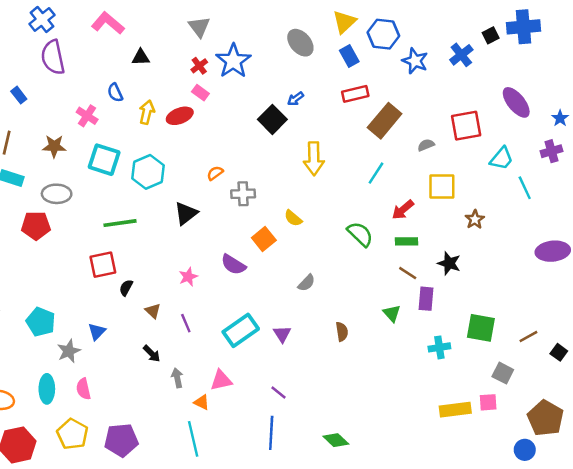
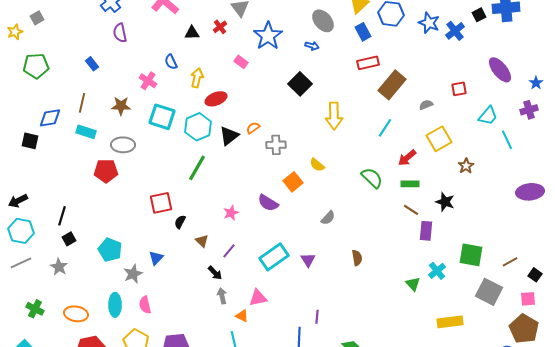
purple semicircle: (53, 57) -> (120, 33), size x0.7
blue star: (415, 61) -> (429, 23), moved
red cross: (199, 66) -> (220, 27), moved
blue arrow: (296, 99) -> (312, 46), moved, turned -128
red ellipse: (180, 116) -> (216, 99), moved
red square: (466, 126) -> (459, 89), size x0.6
yellow square: (442, 187) -> (439, 139), turned -30
black triangle: (186, 213) -> (229, 136), moved
green line: (120, 223) -> (197, 168), moved, turned -52
green triangle: (392, 313) -> (413, 284), moved
purple line: (186, 323) -> (229, 251), turned 63
cyan cross: (439, 347) -> (437, 271), turned -30
black arrow: (152, 354) -> (215, 273), moved
gray square: (503, 373) -> (489, 292), size x1.5
purple line: (278, 393) -> (317, 317), moved, turned 56
pink square: (488, 402) -> (528, 299), moved

